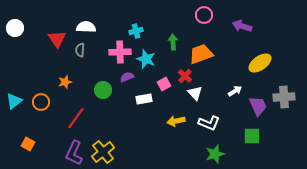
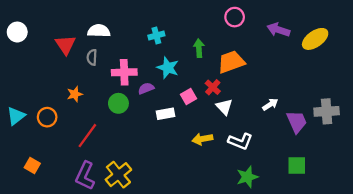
pink cross: (120, 52) -> (124, 72), moved
yellow ellipse: (260, 63) -> (315, 39), moved
green square: (252, 136) -> (297, 165), moved

